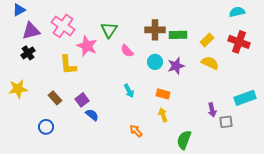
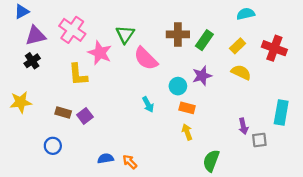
cyan semicircle: (237, 12) -> (246, 14), moved
green rectangle: (178, 35) -> (204, 40), turned -54
pink semicircle: (127, 51) -> (146, 59), size x1.6
cyan circle: (155, 62) -> (178, 86), moved
brown rectangle: (55, 98) -> (63, 112), turned -32
cyan rectangle: (245, 98) -> (281, 112), turned -60
purple square: (82, 100) -> (85, 116), moved
blue semicircle: (92, 115) -> (106, 158), moved, turned -48
orange arrow: (136, 131) -> (130, 162), moved

